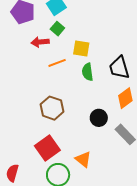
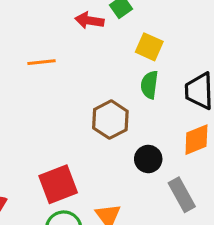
orange line: (57, 63) -> (42, 62), moved
brown hexagon: (52, 108) -> (110, 120), moved

